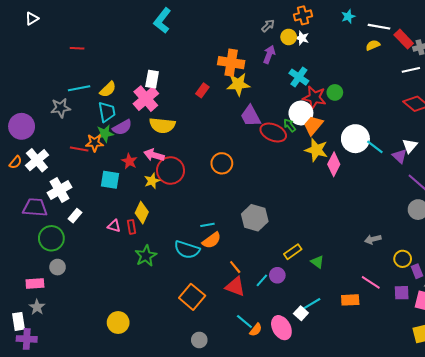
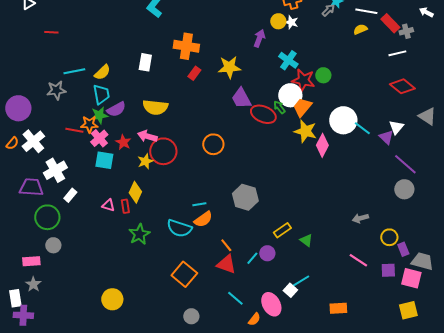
gray arrow: (268, 26) -> (328, 10), moved
red line: (77, 48) -> (51, 32), moved
orange cross: (231, 63) -> (186, 46), moved
pink cross: (146, 99) -> (99, 138), moved, size x0.7
orange rectangle: (350, 300) -> (338, 308), moved
orange semicircle: (256, 330) -> (254, 319), moved

